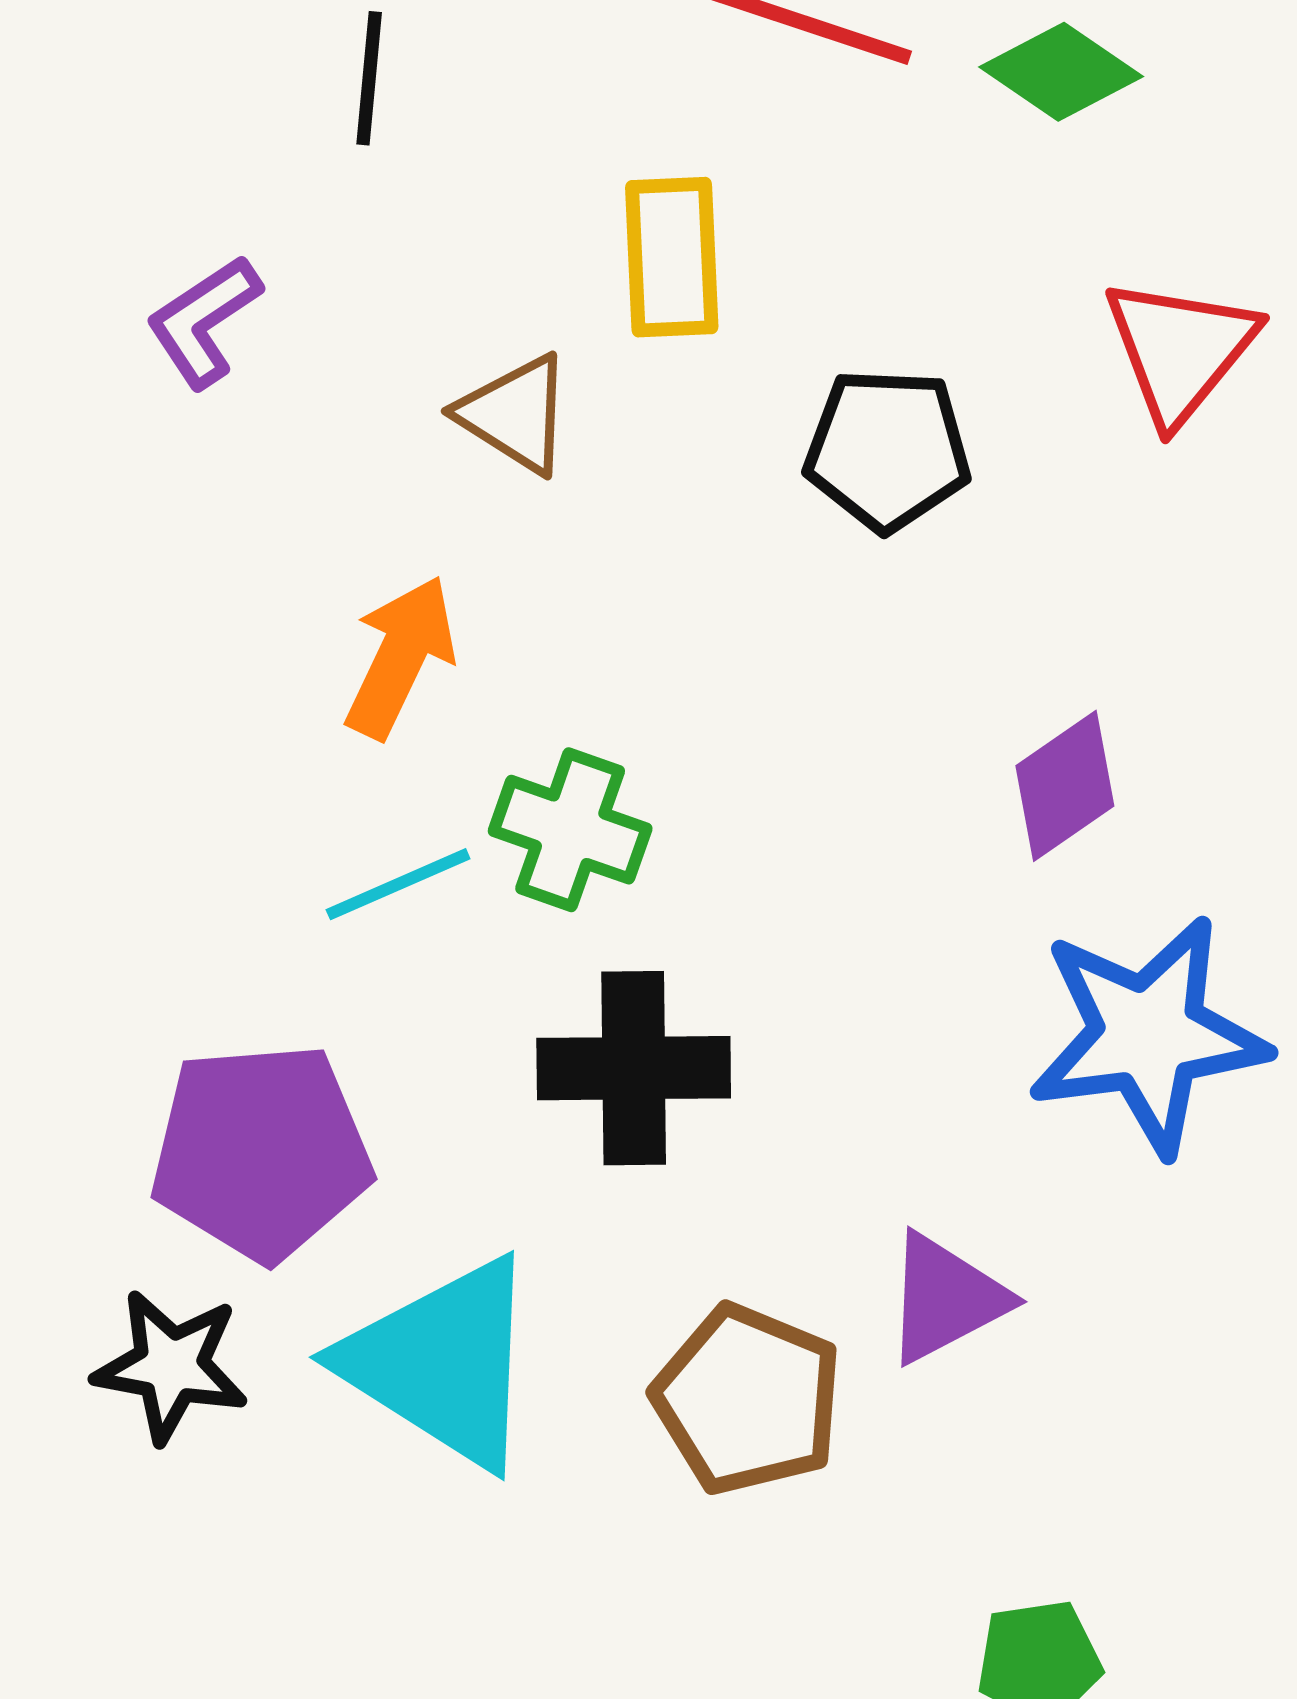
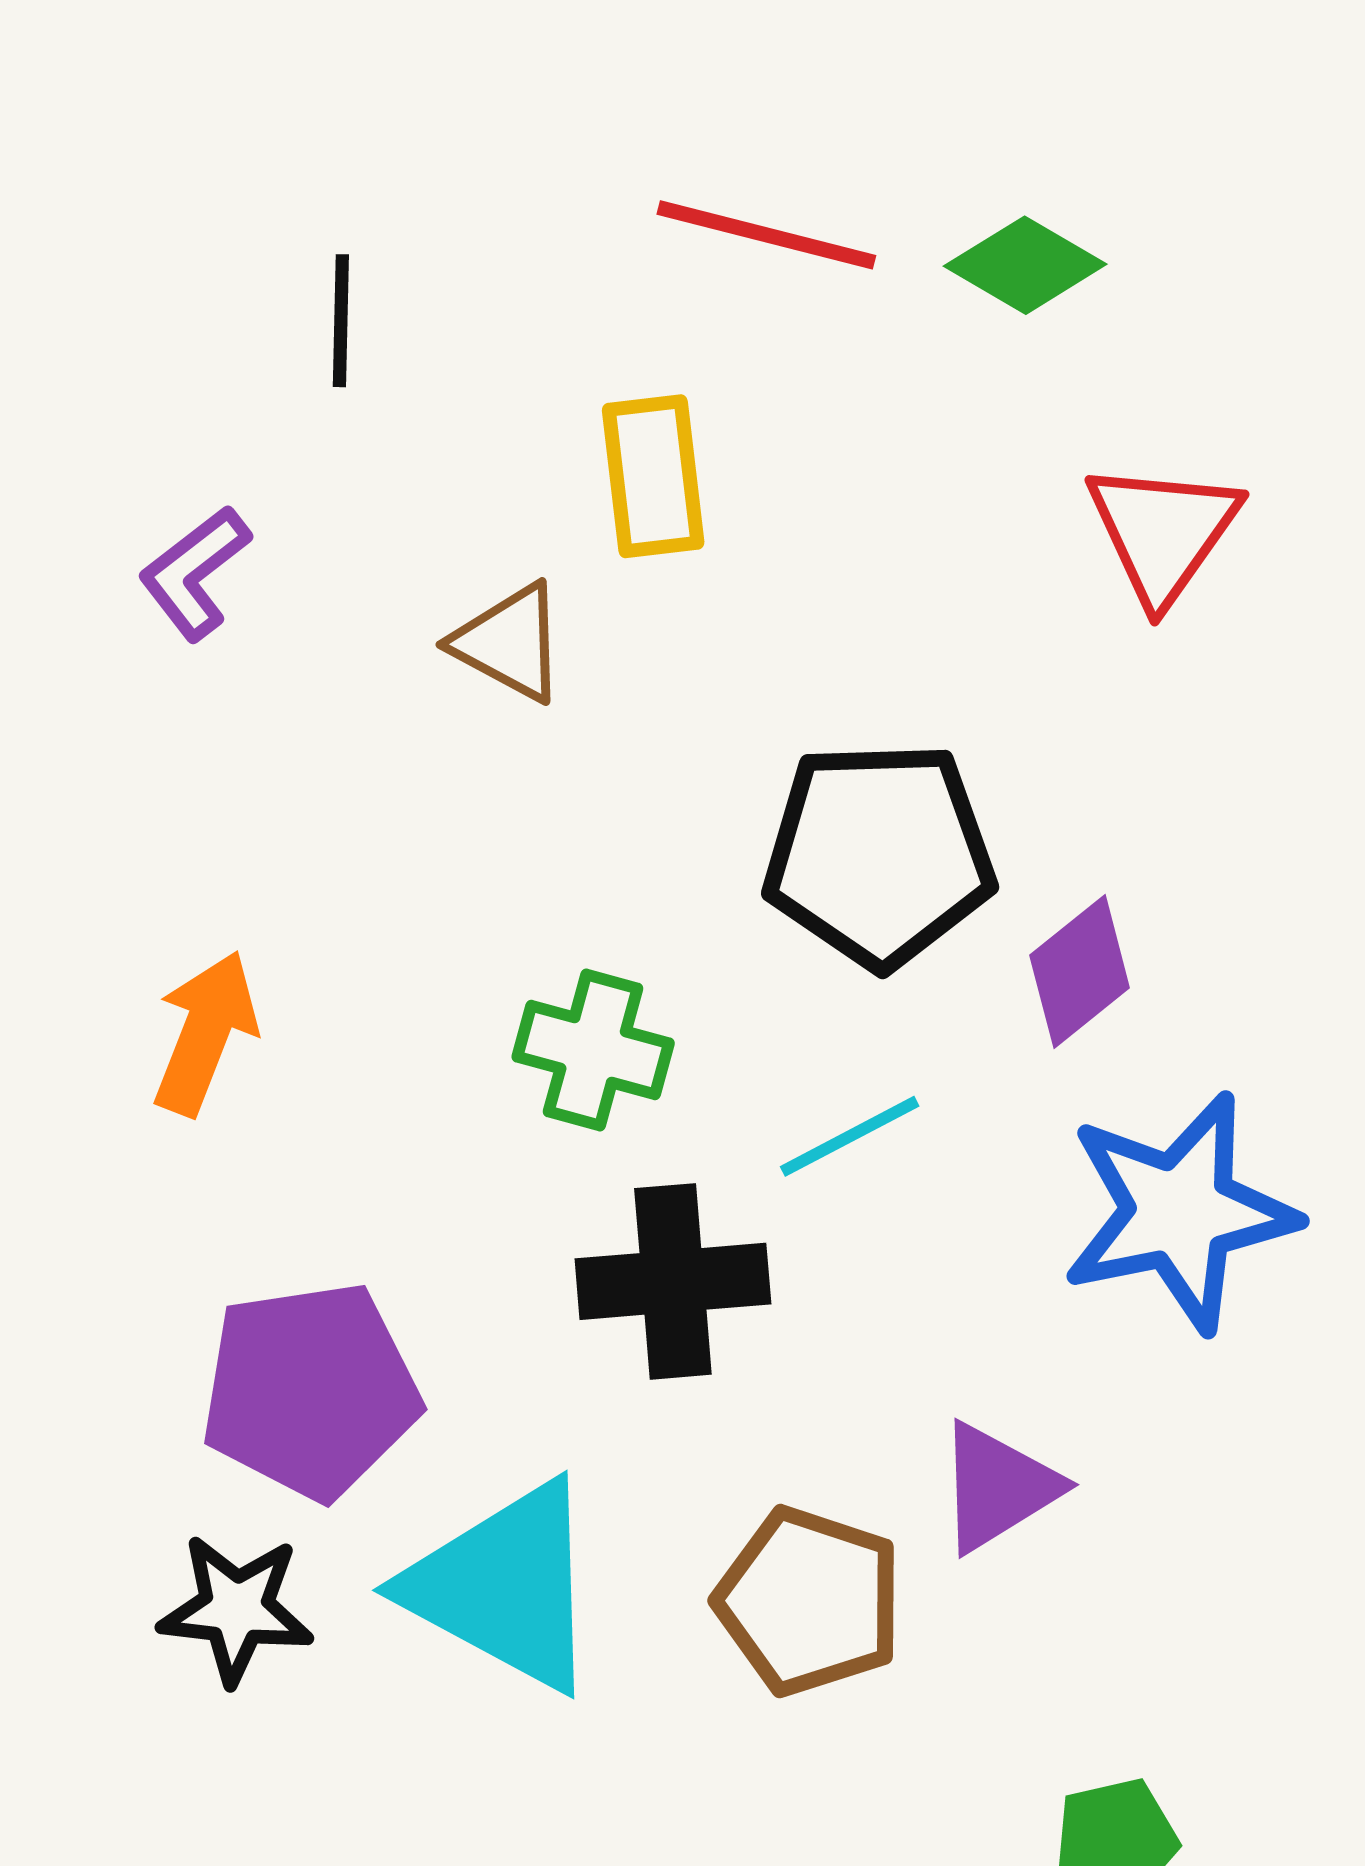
black pentagon: (888, 450) -> (879, 854), moved, size x1.4
orange arrow: (400, 657) -> (205, 1033), moved
cyan line: (398, 884) -> (850, 1136), moved

